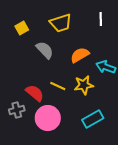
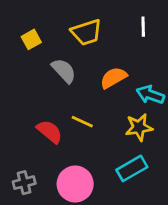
yellow star: (84, 85) -> (139, 127), moved
gray cross: (17, 110) -> (24, 183), moved
pink circle: (48, 118) -> (75, 184), moved

